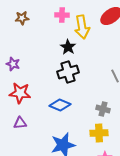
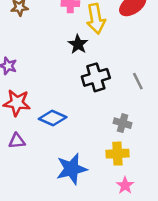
black cross: (68, 72) -> (96, 77), moved
blue diamond: (60, 105) -> (53, 118), moved

